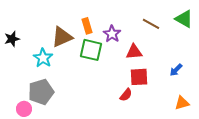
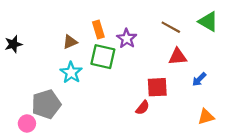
brown triangle: (62, 37) -> (70, 42), size x0.6
red triangle: (134, 52) -> (178, 57), moved
cyan star: (43, 58) -> (71, 73), moved

